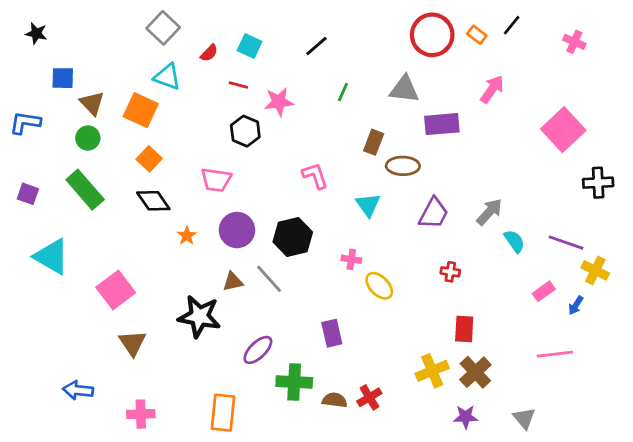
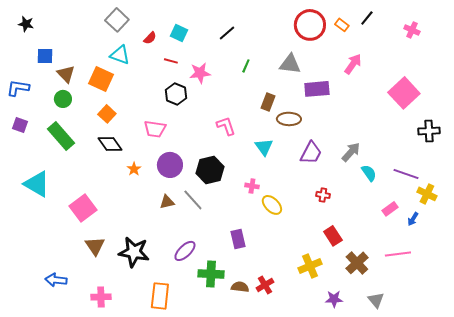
purple square: (28, 194) -> (20, 125), moved
black star: (199, 316) -> (134, 252), moved
red rectangle: (464, 329) -> (333, 236), turned -36
brown cross: (475, 372) -> (357, 263), moved

